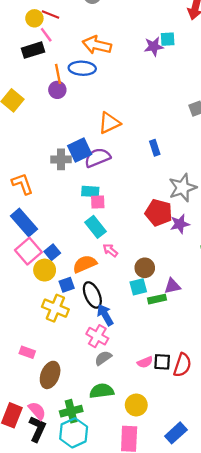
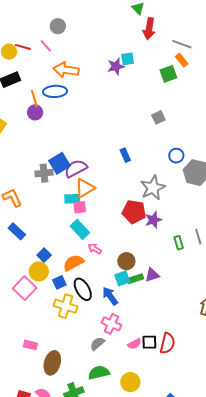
pink line: (46, 35) -> (46, 46), moved
orange triangle: (109, 123) -> (85, 188), moved
blue rectangle: (24, 223) -> (17, 231), size x0.7
pink square: (28, 251) -> (25, 288), moved
green rectangle: (157, 299) -> (135, 279), moved
yellow cross: (55, 308) -> (66, 306), moved
blue arrow: (105, 315) -> (110, 296), moved
pink cross: (97, 336) -> (111, 324), moved

